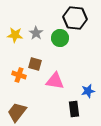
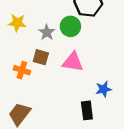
gray star: (36, 33) -> (47, 32), moved
pink triangle: (55, 81) -> (73, 62), moved

